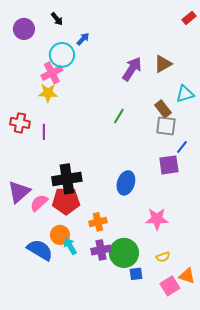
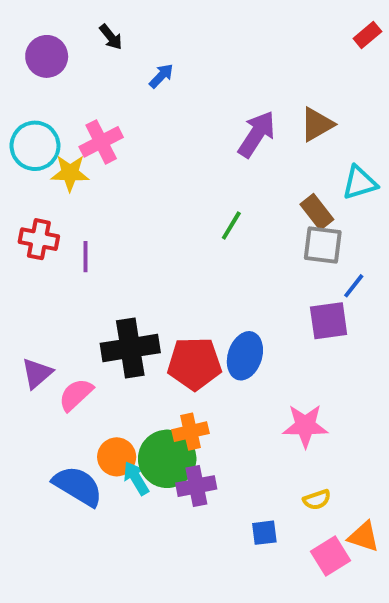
cyan circle: (62, 55) -> (35, 146), moved
yellow star: (48, 93) -> (70, 173), moved
purple triangle: (19, 192) -> (37, 373), size x0.7
red pentagon: (66, 201) -> (194, 364), moved
green circle: (124, 253) -> (167, 459), moved

